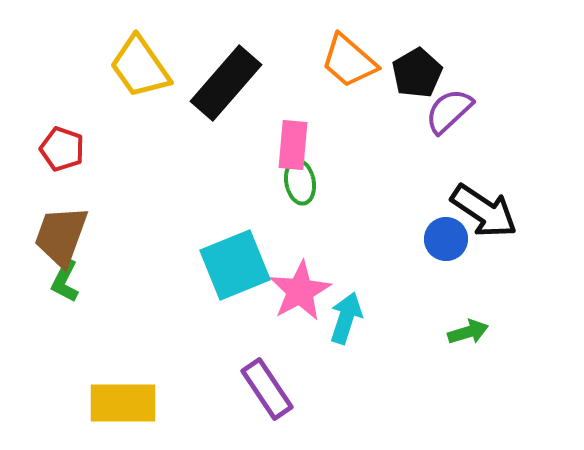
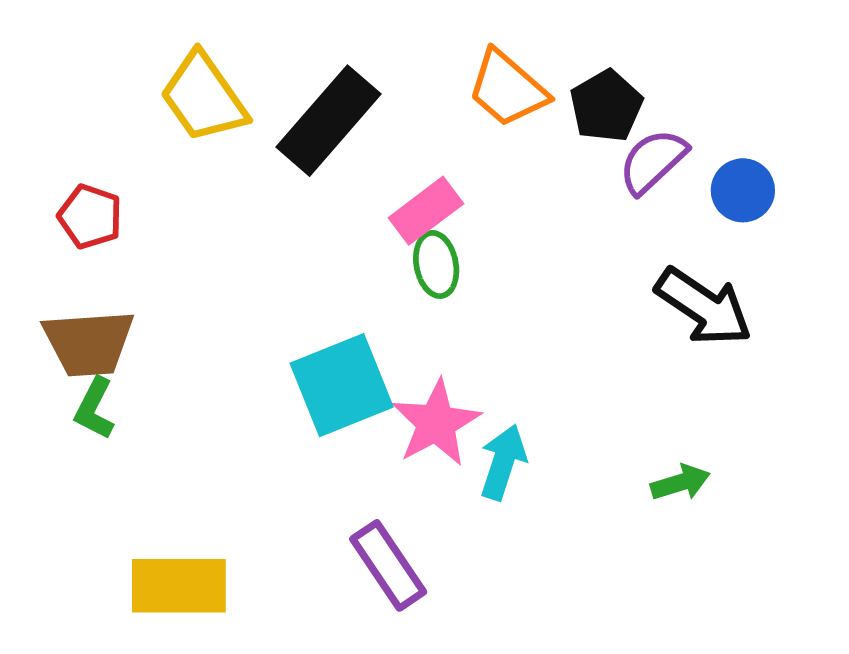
pink rectangle: (293, 145) -> (426, 211), turned 48
brown trapezoid: (61, 236) -> (89, 343), turned -114
blue circle: (446, 239) -> (743, 190), moved

